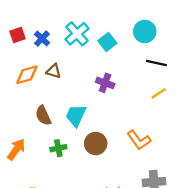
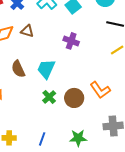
brown circle: (96, 144) -> (74, 98), moved
green cross: (58, 148) -> (49, 97), moved, turned -32

